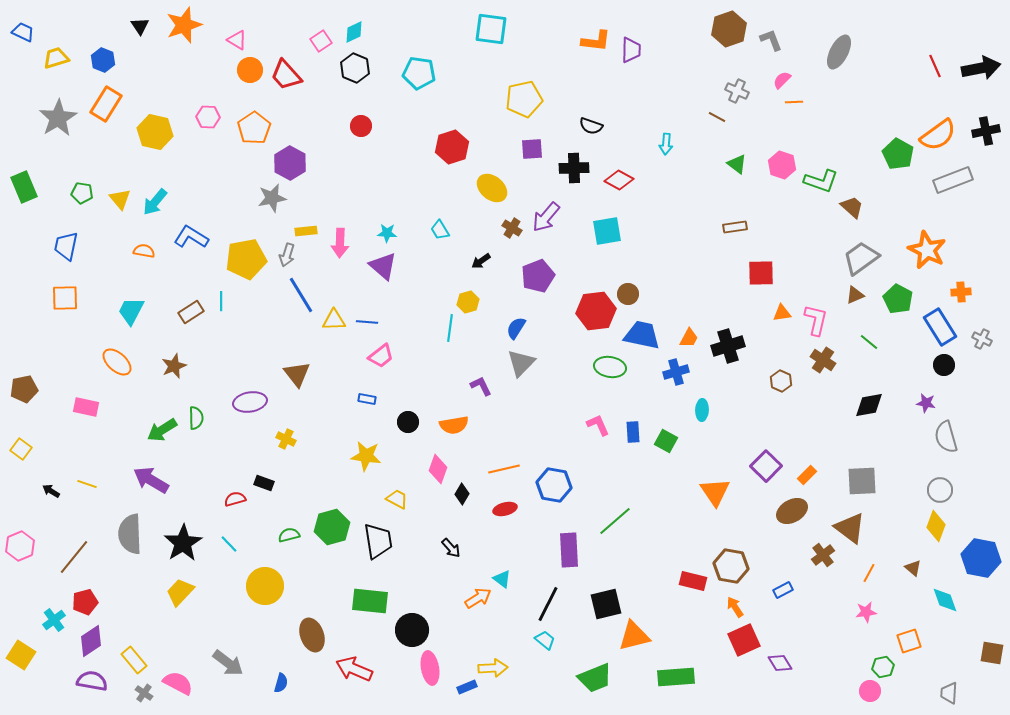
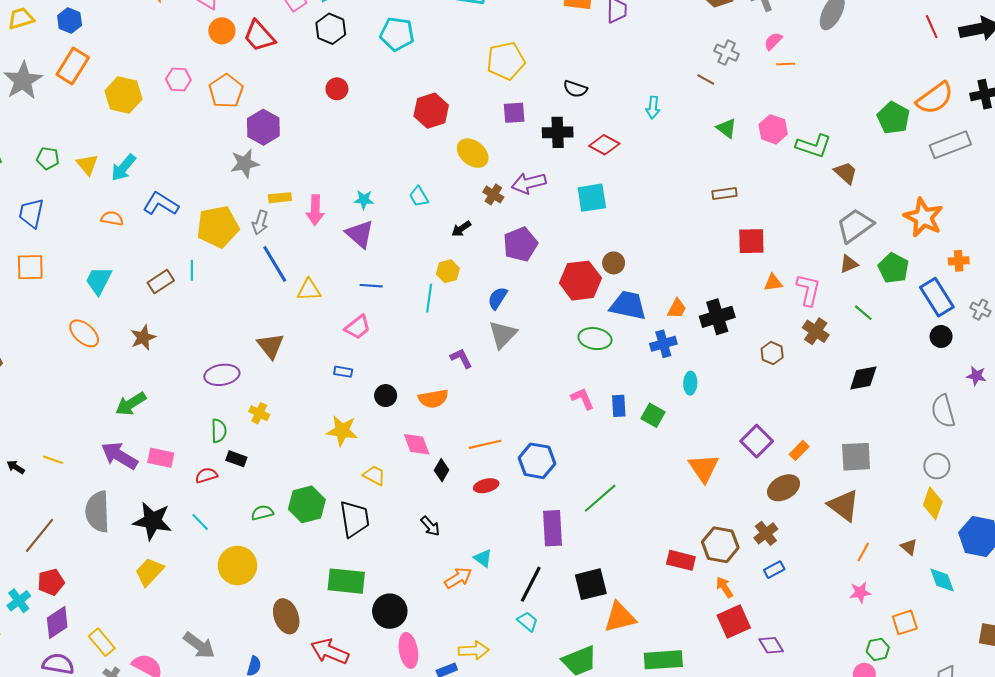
purple arrow: (546, 217) -> (529, 183), turned 36
blue line: (367, 322) -> (371, 286), moved
purple star: (926, 403) -> (976, 376), moved
pink rectangle: (86, 407) -> (161, 458), moved
green semicircle: (196, 418) -> (219, 431), moved
pink diamond: (438, 469) -> (417, 444), turned -40
black star: (183, 543) -> (152, 521), turned -30
brown cross: (823, 555) -> (766, 533), moved

